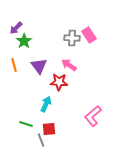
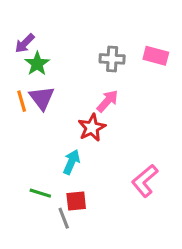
pink rectangle: (89, 35) -> (156, 56), moved, turned -42
pink arrow: (69, 65) -> (107, 101), turned 98
purple triangle: (39, 66) -> (42, 98), moved
red star: (59, 82) -> (92, 128), turned -30

